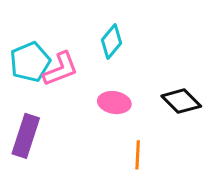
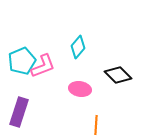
black diamond: (181, 101) -> (118, 75), moved

